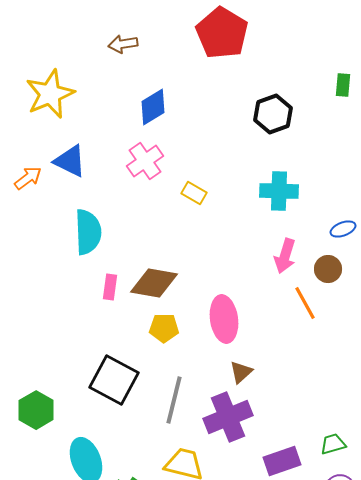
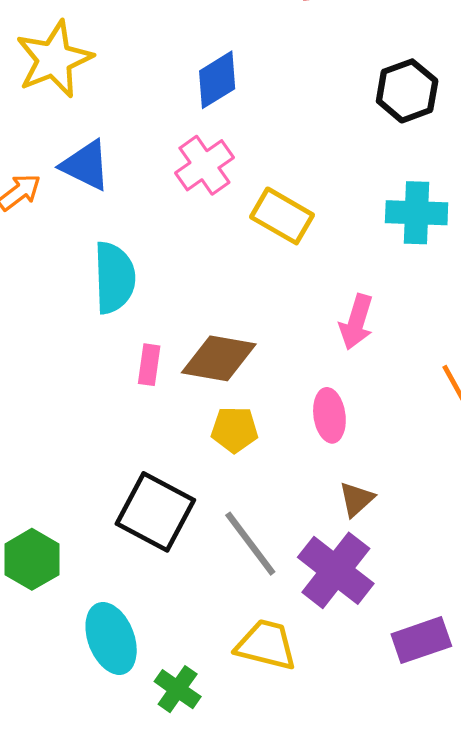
yellow rectangle: (194, 193) -> (282, 216), size x1.5
pink arrow: (285, 256) -> (356, 322), moved
pink ellipse: (224, 319) -> (329, 415), size x0.7
gray line: (174, 400) -> (250, 544), turned -51
purple cross: (228, 417) -> (336, 570), turned -30

